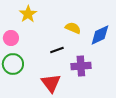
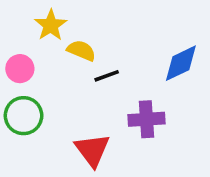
yellow semicircle: (73, 28) -> (81, 51), moved
black line: (57, 50) -> (107, 76), moved

